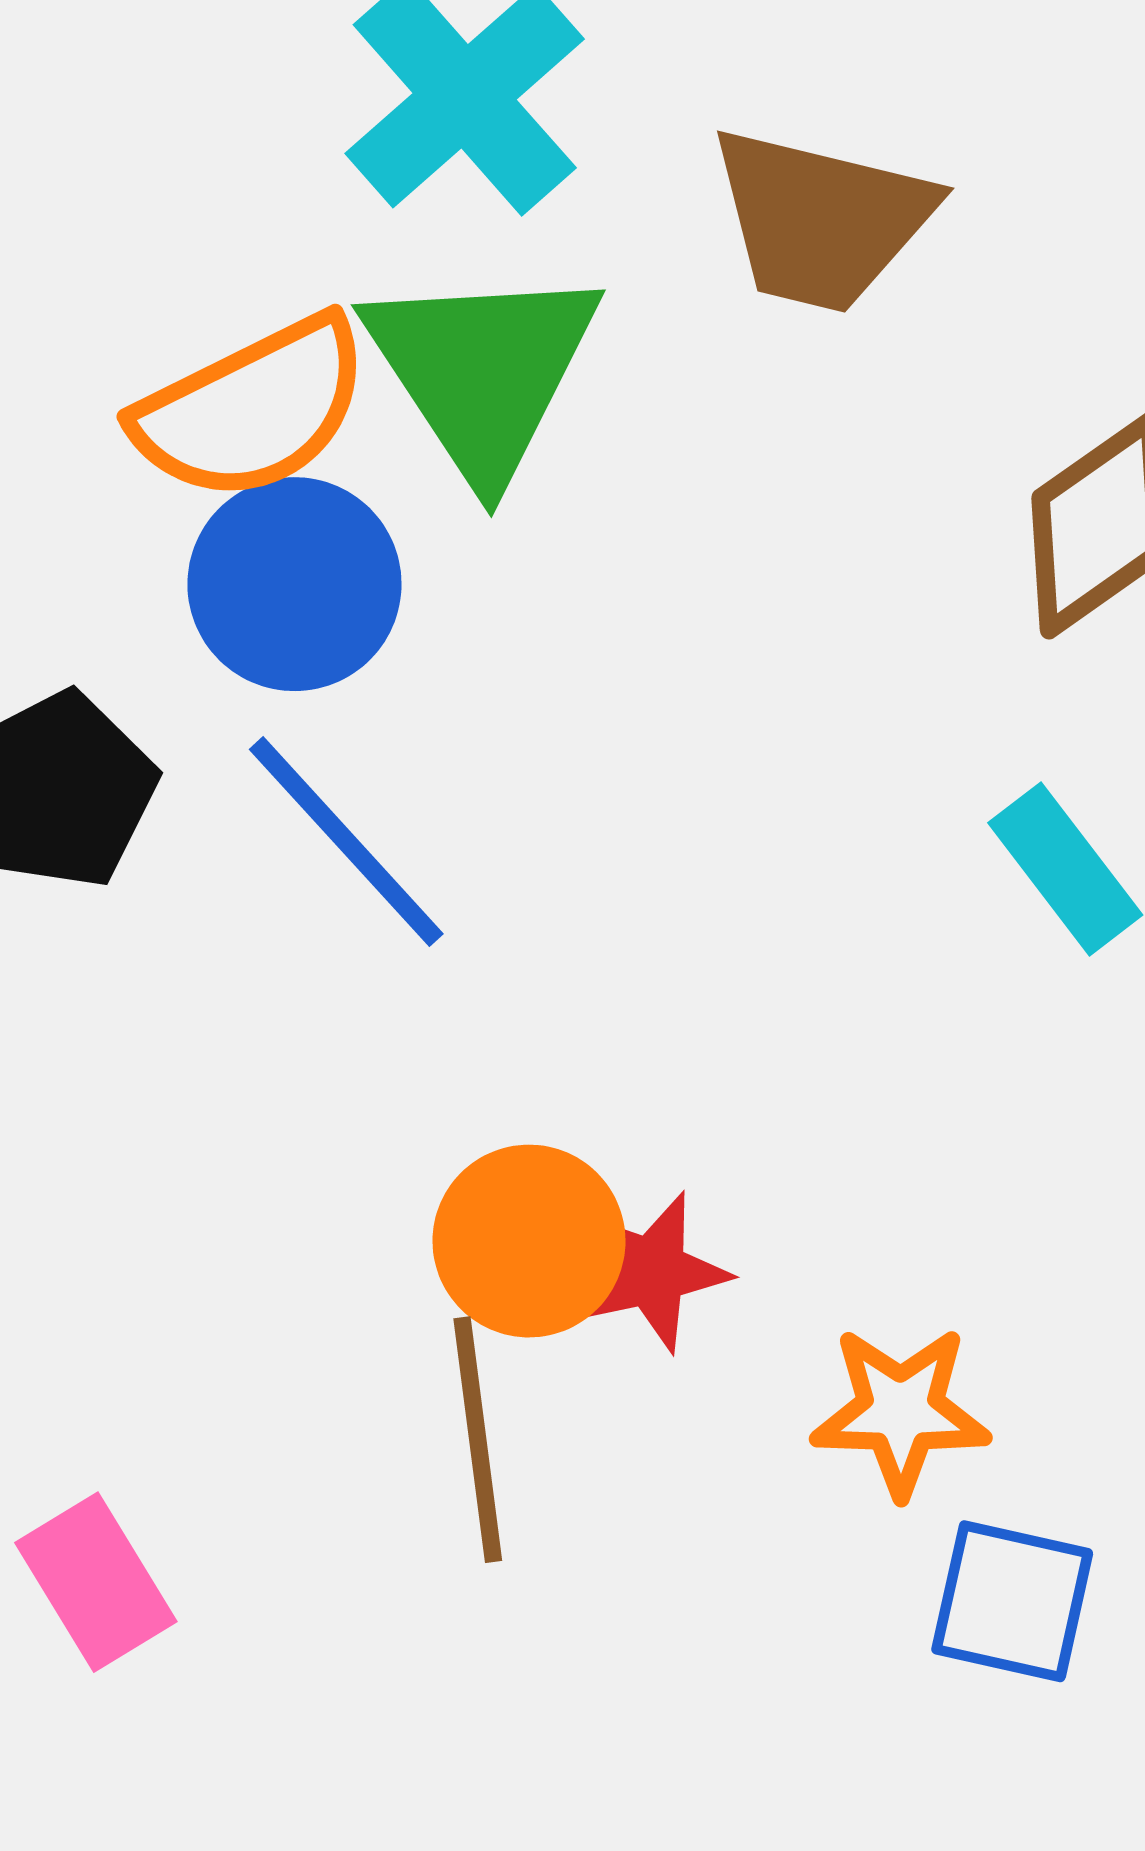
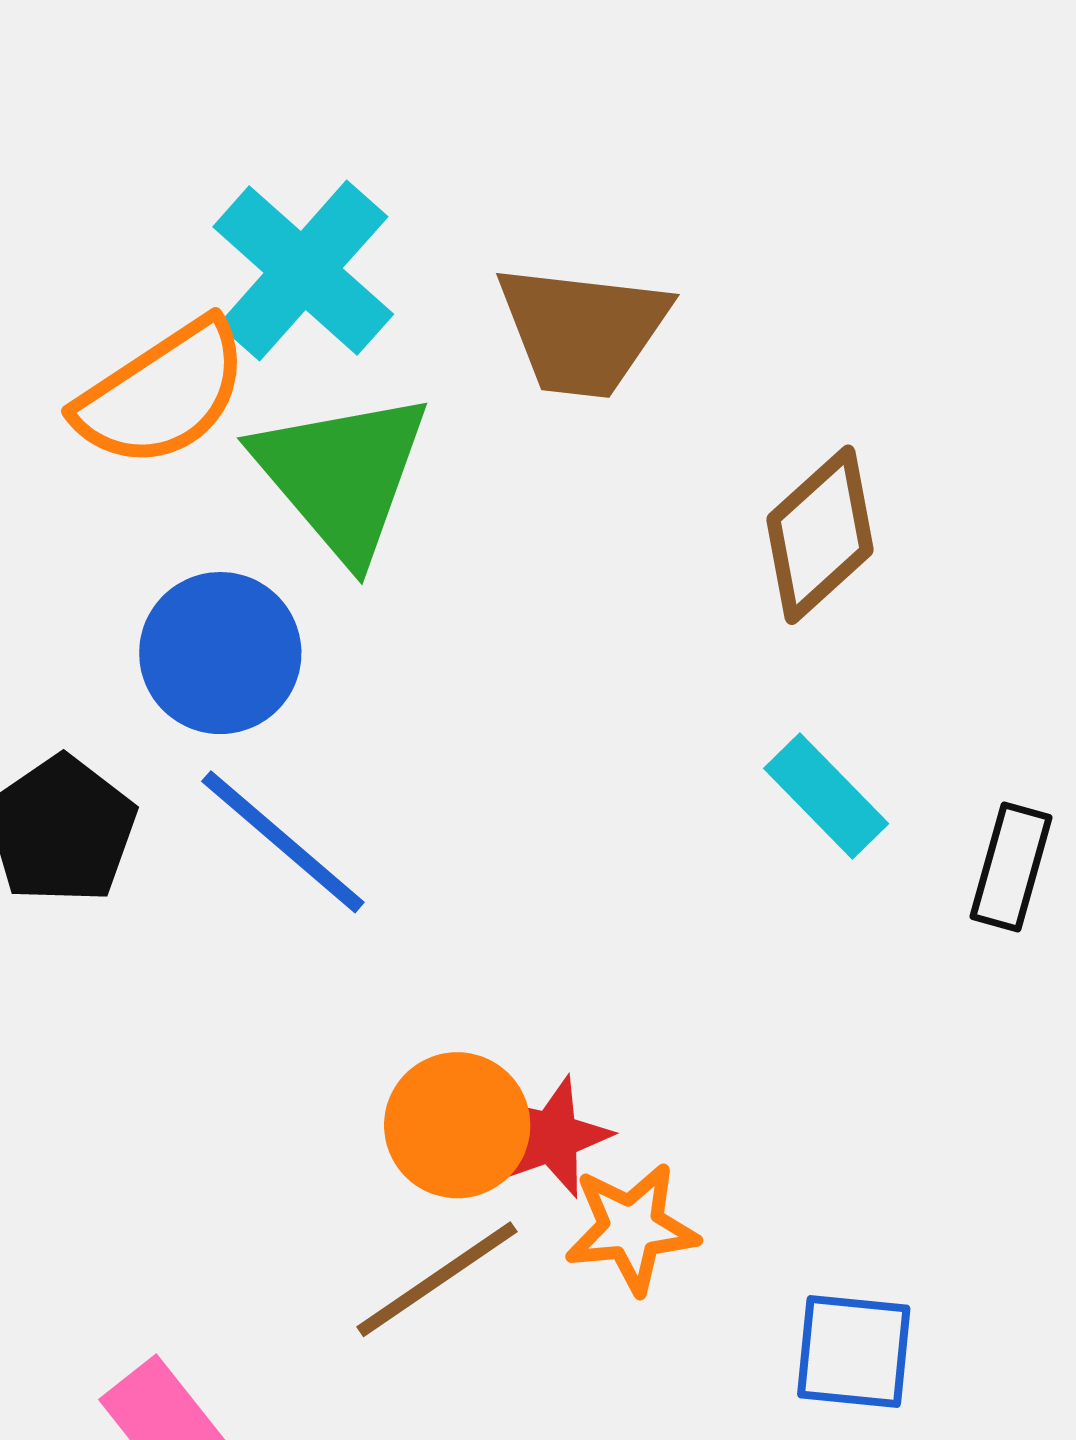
orange semicircle: (252, 409) -> (162, 394), moved
orange star: (901, 1411) -> (632, 1228), moved
brown line: (478, 1440) -> (437, 1279), turned 70

